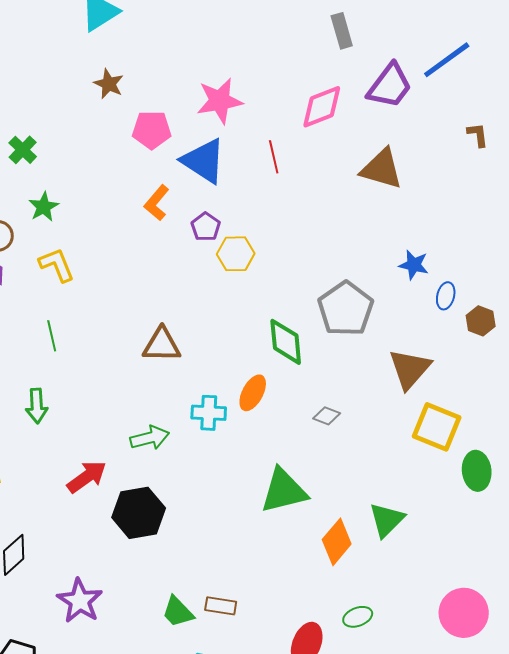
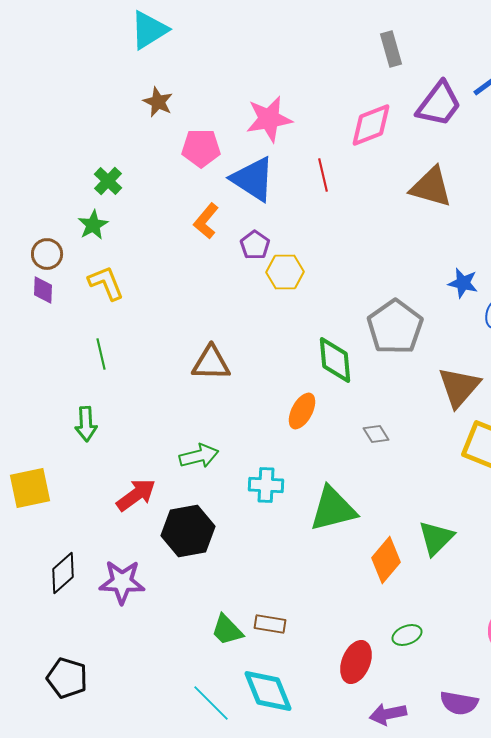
green cross: (23, 150) -> (108, 181), moved
cyan cross: (209, 413) -> (266, 485), moved
gray diamond: (327, 416) -> (376, 434), turned 36
purple star: (80, 601) -> (122, 582), moved, turned -30

